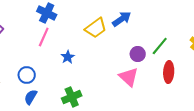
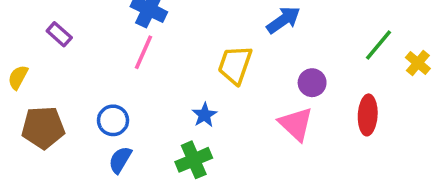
yellow trapezoid: (96, 28) -> (235, 65), moved, turned 145
green line: (160, 46) -> (378, 45), moved
blue star: (68, 57) -> (204, 115), moved

